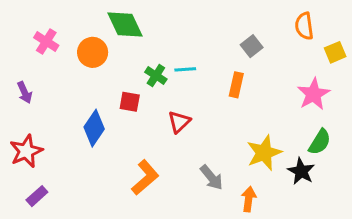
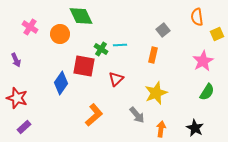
red square: (130, 102) -> (84, 66), size x1.6
red star: (26, 151) -> (17, 98), turned -30
yellow star: (264, 153) -> (156, 93), moved
black star: (301, 171) -> (195, 128), moved

